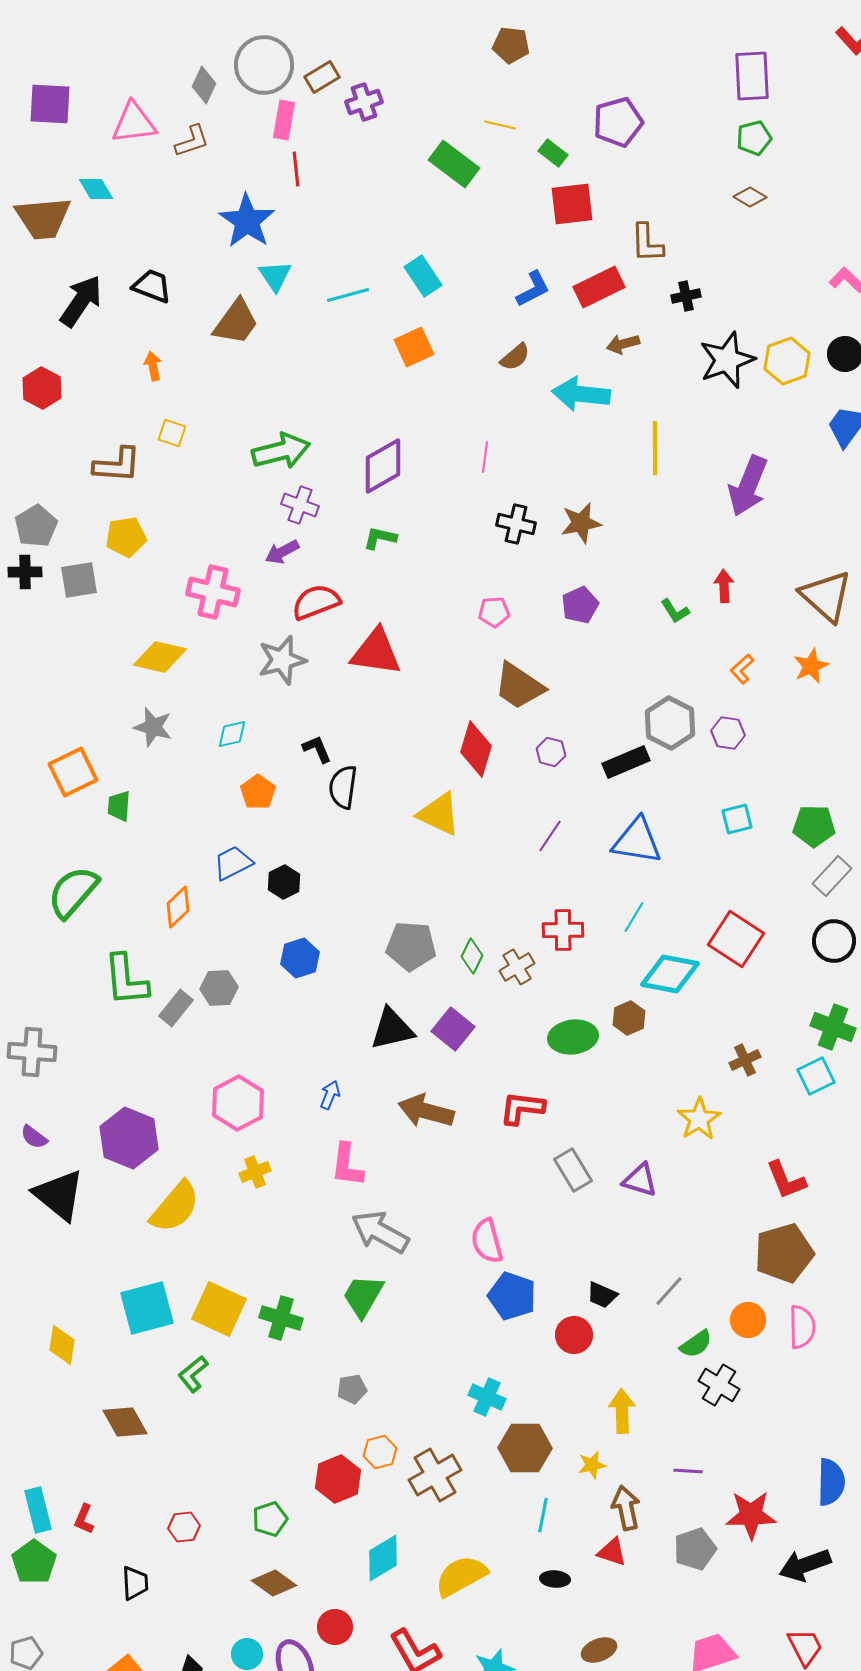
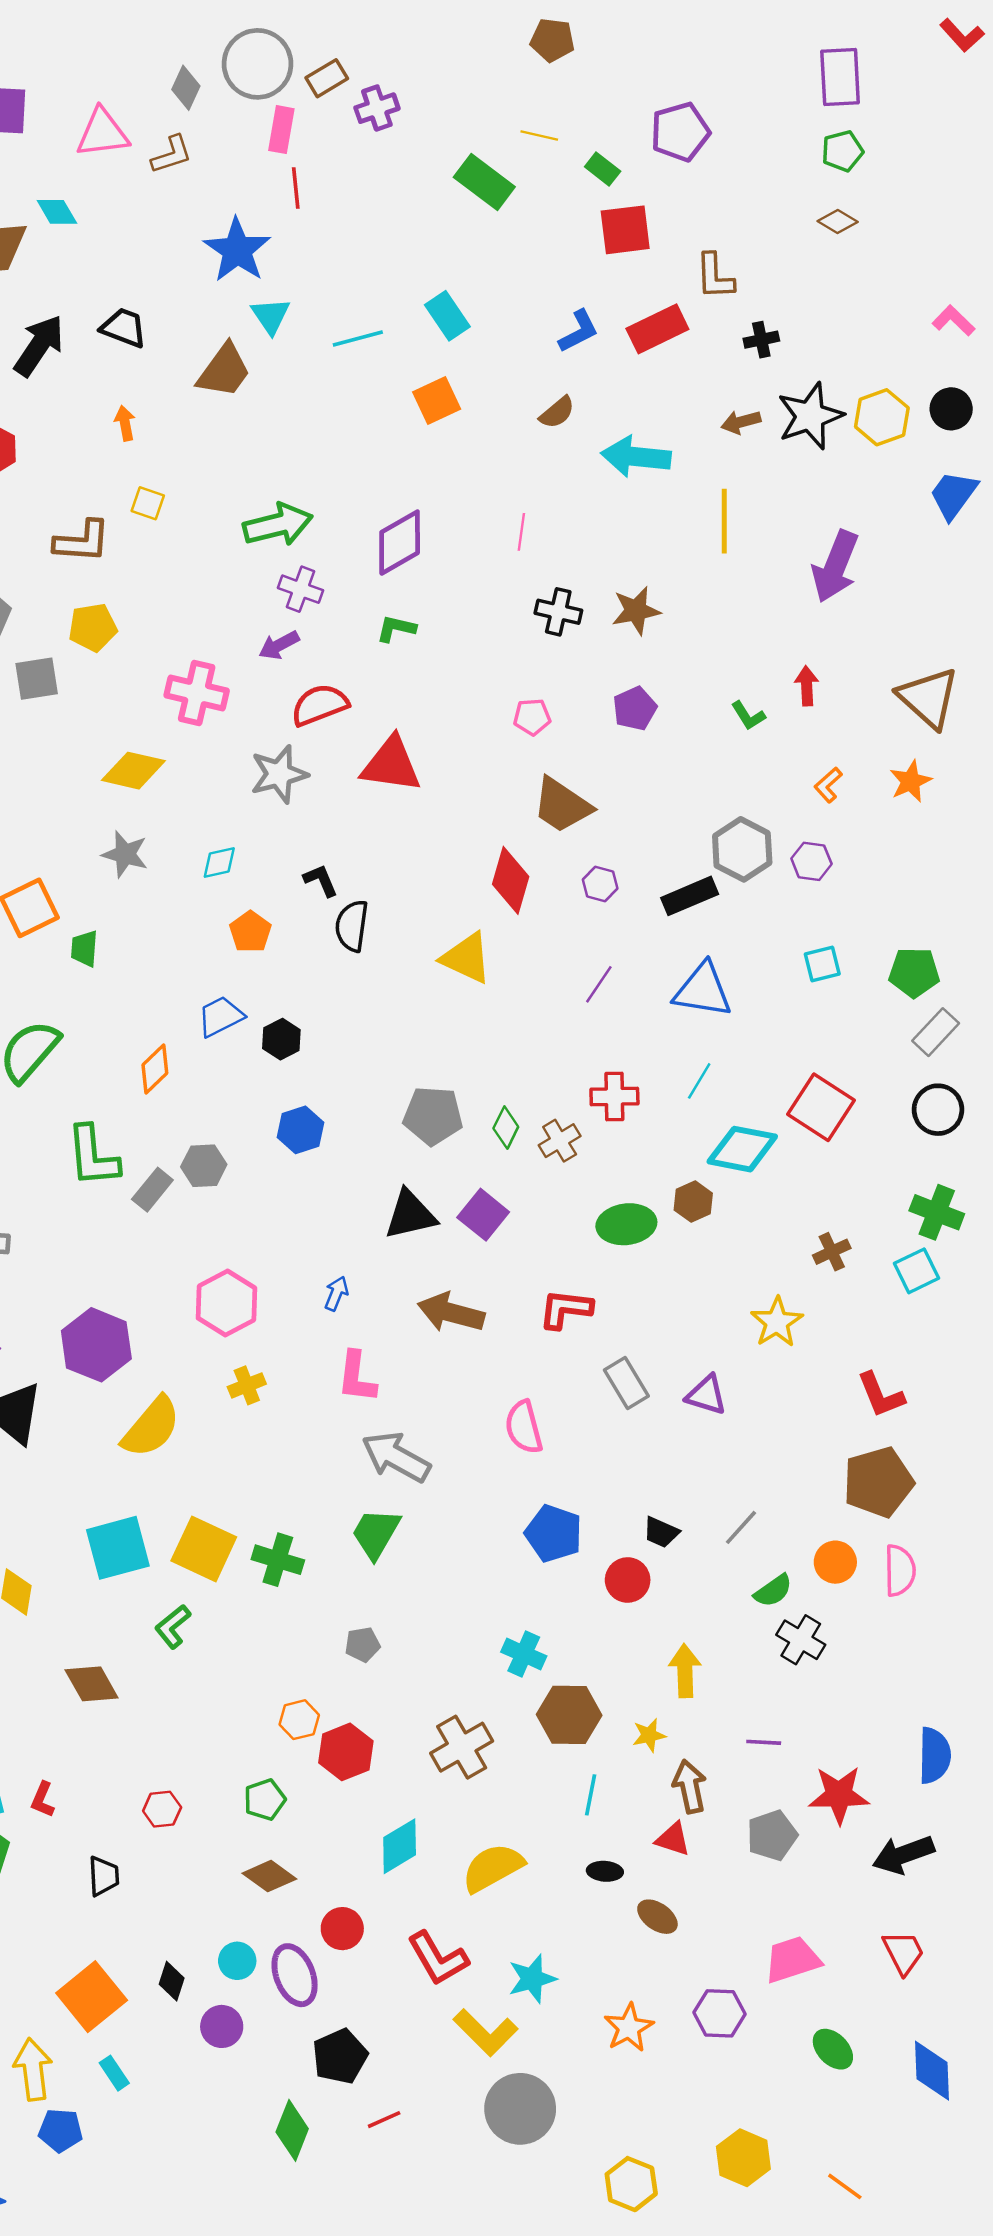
brown arrow: (623, 344) -> (741, 422), moved
pink semicircle: (487, 1241) -> (524, 1427), moved
orange hexagon: (380, 1452) -> (299, 1720), moved
brown ellipse: (599, 1650) -> (657, 1917), moved, turned 56

